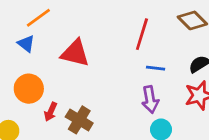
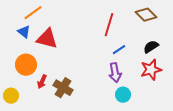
red triangle: (75, 53) -> (47, 39), moved
blue line: (156, 68) -> (119, 50), turned -40

